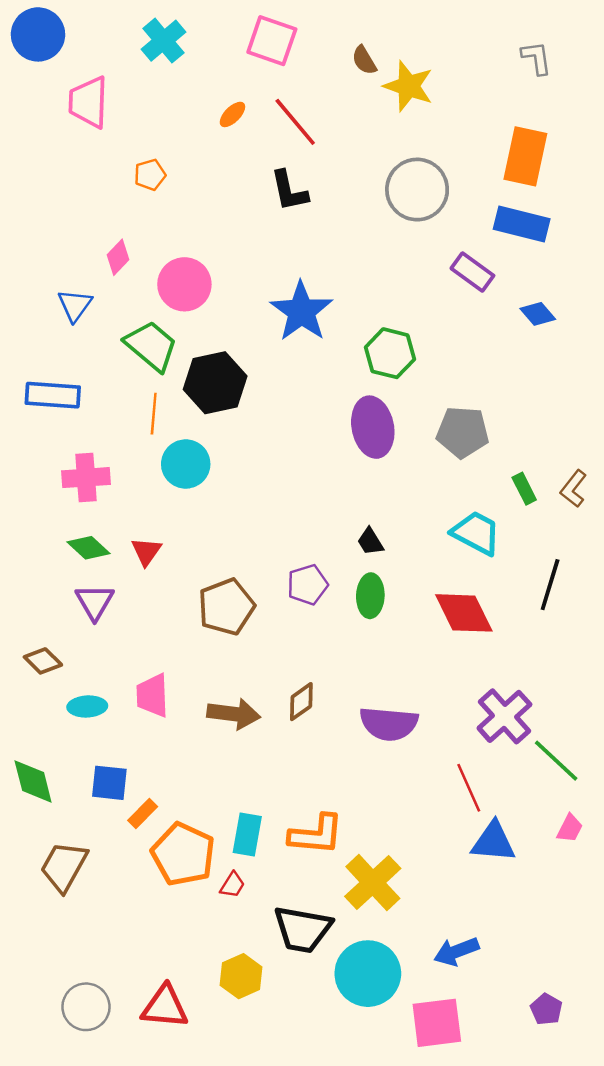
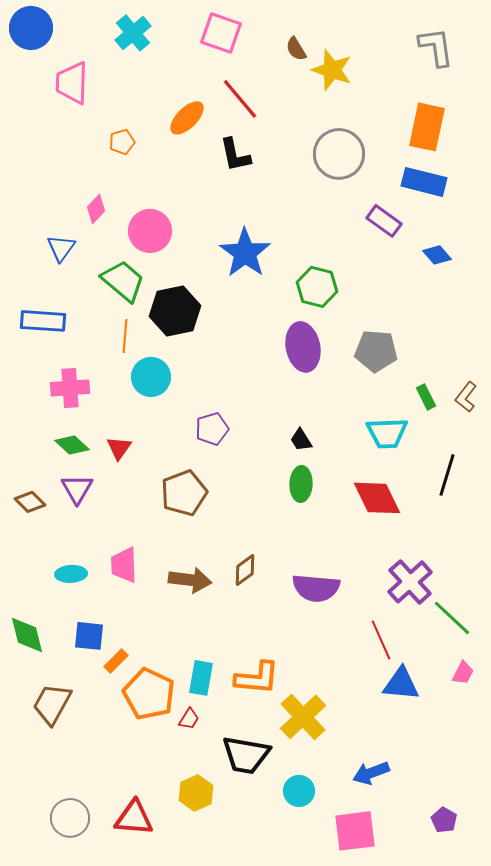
gray L-shape: (536, 58) -> (436, 47), size x1.4
orange ellipse: (232, 114) -> (187, 118), moved, size x1.6
cyan trapezoid: (476, 533) -> (387, 433), turned 150
purple pentagon: (308, 585) -> (212, 429), moved
brown diamond: (43, 661) -> (30, 502), moved
cyan circle: (368, 974) -> (299, 791), size x0.6

